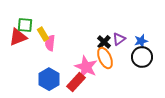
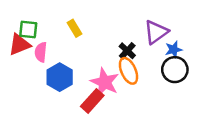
yellow rectangle: (43, 34) -> (75, 28), moved
purple triangle: (119, 39) -> (156, 32), moved, size x1.5
pink semicircle: (50, 43) -> (41, 52), moved
blue hexagon: (49, 79) -> (60, 77), moved

